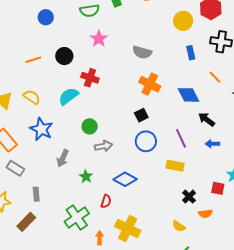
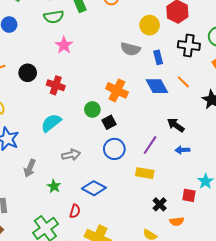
gray semicircle: (142, 52) -> (130, 49), moved
black circle: (64, 56) -> (28, 73), moved
blue diamond: (188, 95) -> (157, 86), moved
cyan semicircle: (68, 96) -> (51, 123), moved
green circle: (90, 126) -> (92, 109), moved
purple line: (181, 138) -> (150, 145), turned 60

